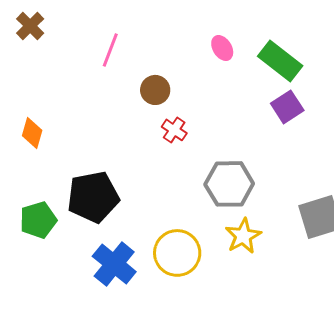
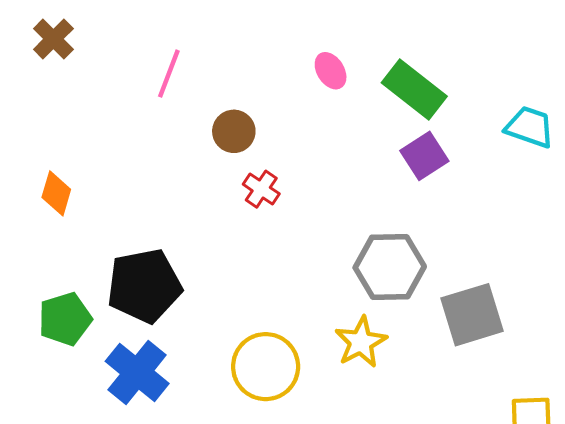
gray hexagon: (229, 184) -> (390, 267), moved
blue cross: (114, 264) -> (137, 372), moved

